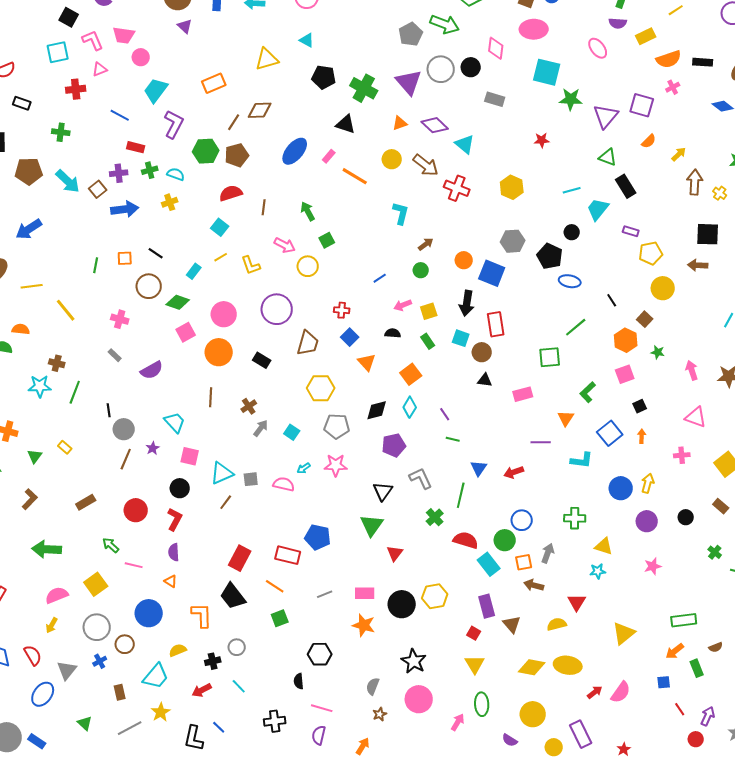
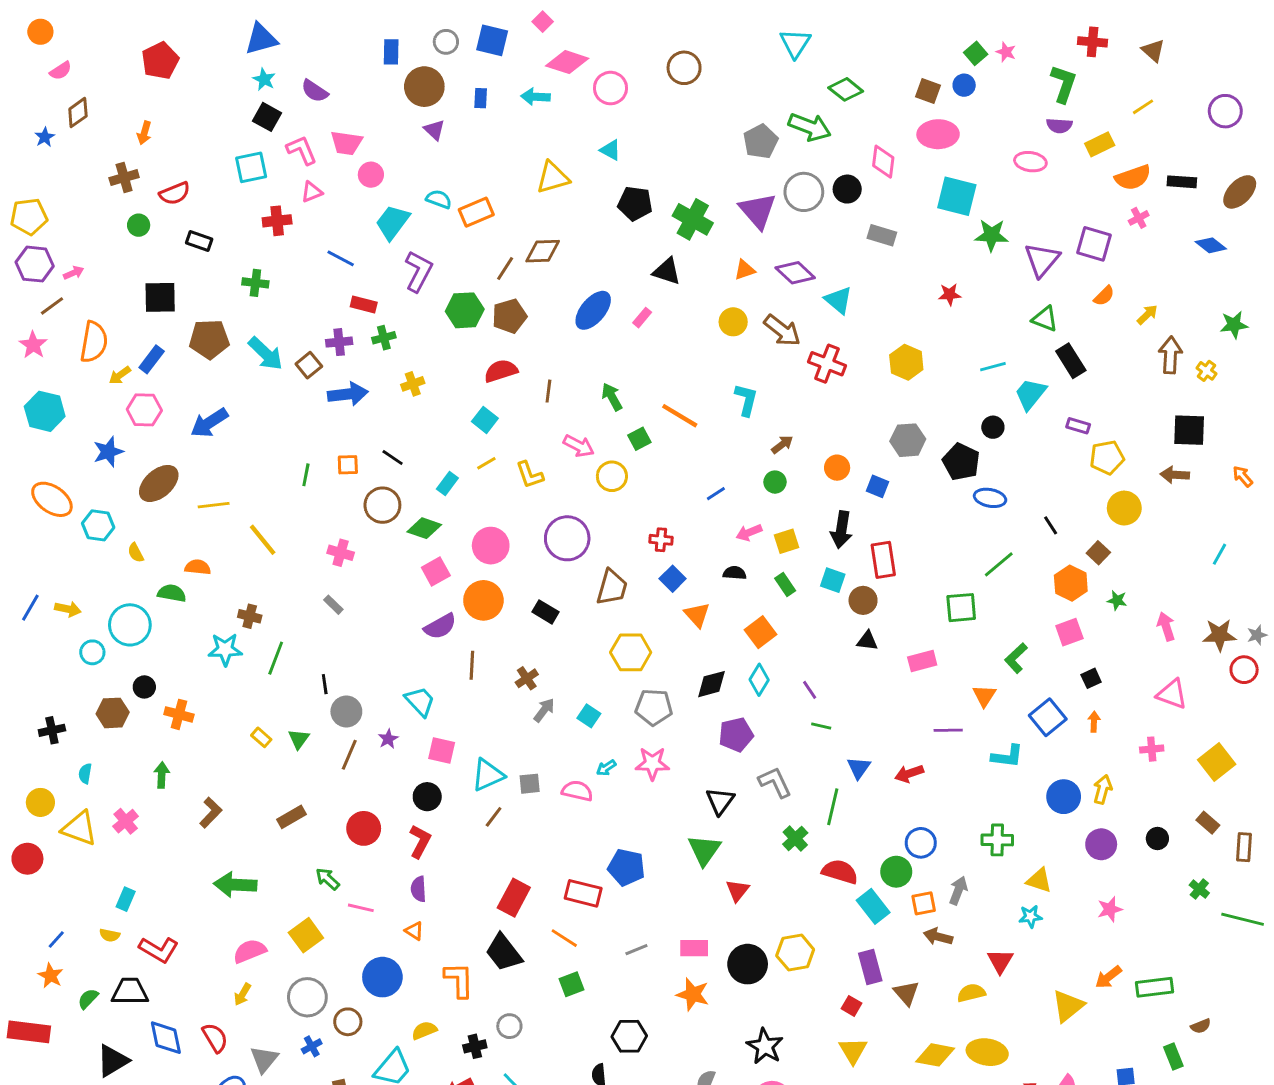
pink ellipse: (598, 48) -> (1030, 162), turned -45
cyan semicircle: (176, 174) -> (439, 199), moved
orange line: (355, 176) -> (680, 416), moved
blue square: (492, 273) -> (877, 486), size x0.6
purple semicircle: (152, 370) -> (440, 626), moved
green triangle: (35, 456) -> (299, 739), moved
orange arrow: (675, 651) -> (1108, 977), moved

